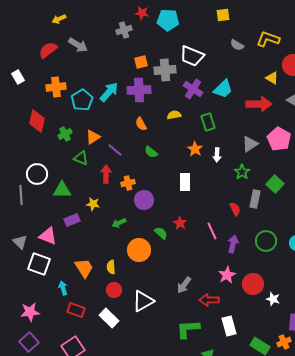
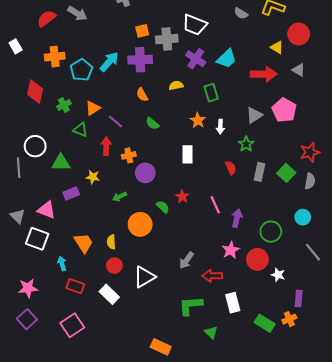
green square: (275, 184) -> (286, 173), moved
red semicircle: (235, 209) -> (231, 168), moved
green circle: (266, 241) -> (271, 232), moved

